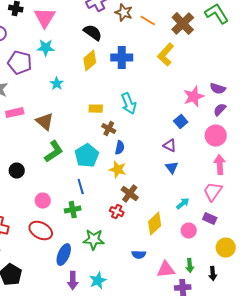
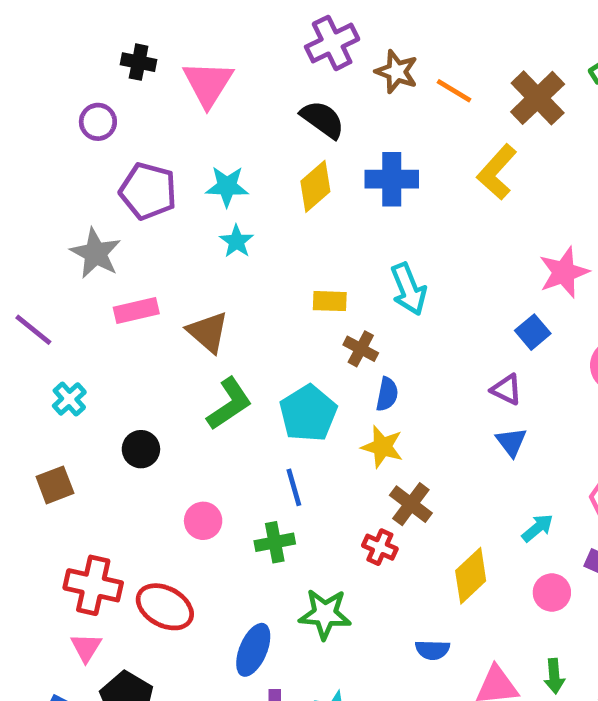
cyan star: (46, 48) -> (227, 186), moved
red ellipse: (41, 231) -> (165, 607), moved

